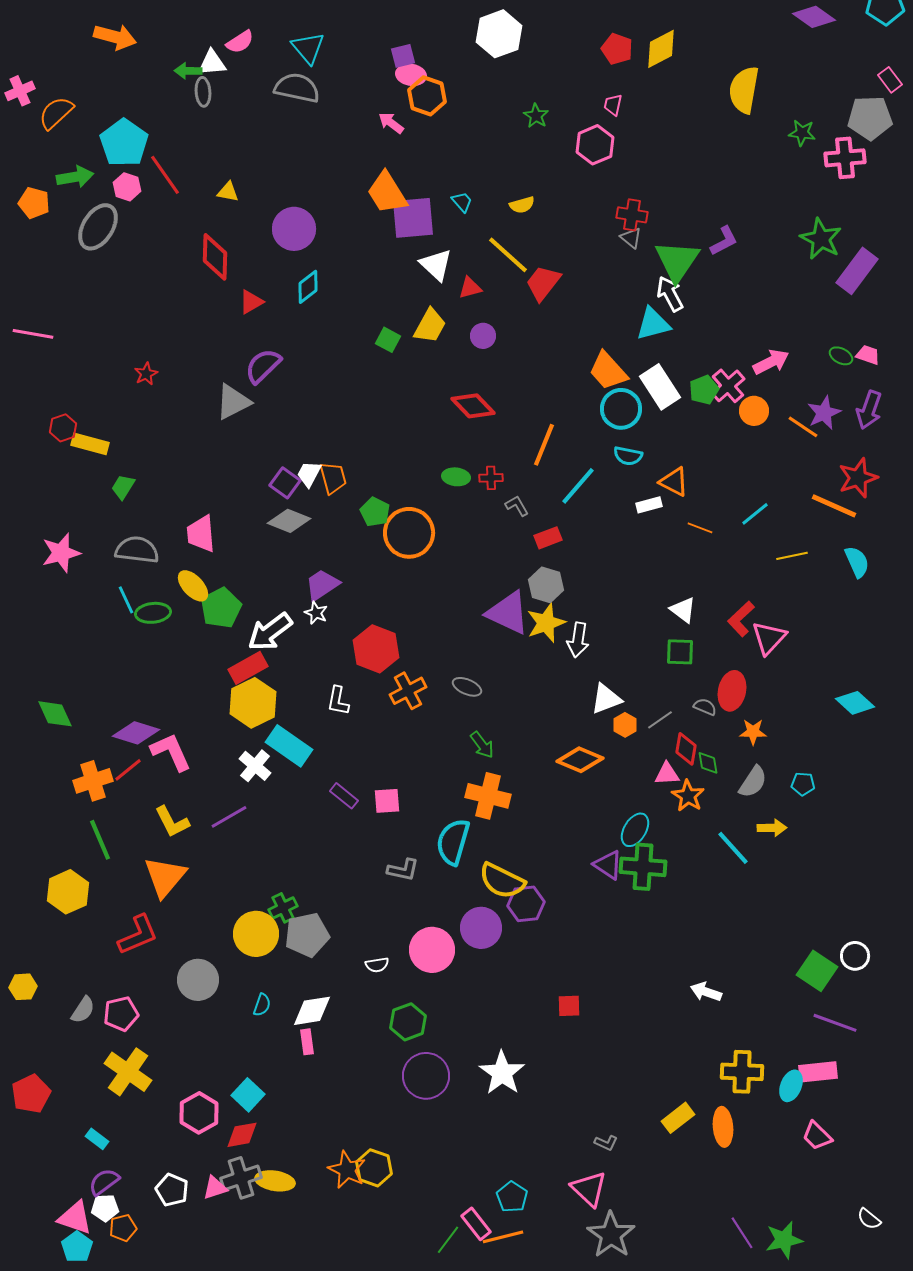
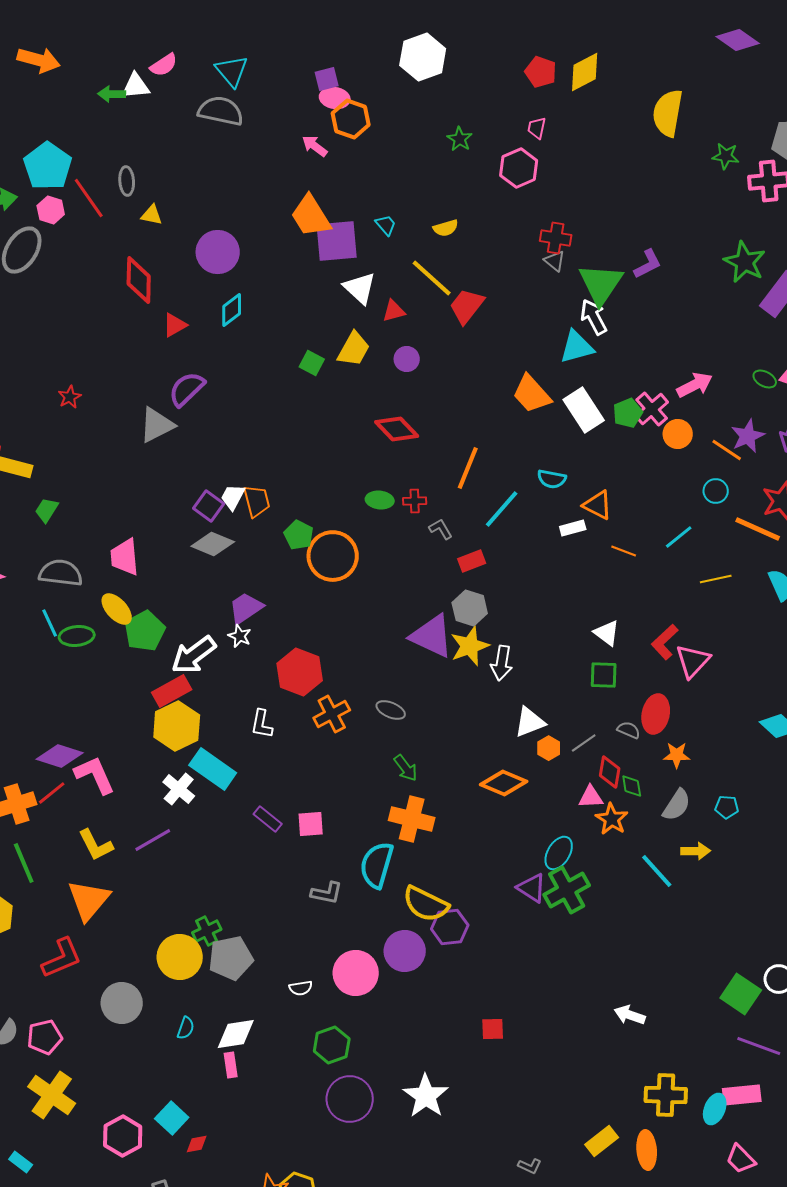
gray ellipse: (203, 92) -> (127, 181), moved
cyan circle: (621, 409) -> (716, 491), moved, size x0.6
green cross: (643, 867) -> (567, 890), turned -33
red diamond: (242, 1135) -> (197, 1144), moved, size x0.7

